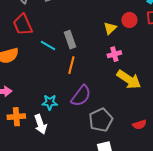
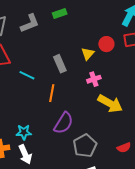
gray rectangle: (70, 40) -> (60, 64), moved
cyan star: (50, 102) -> (24, 132), moved

